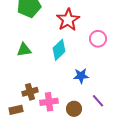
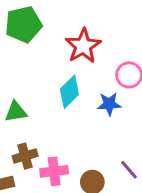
green triangle: (24, 50) -> (16, 112), moved
blue star: (81, 76) -> (109, 104), moved

